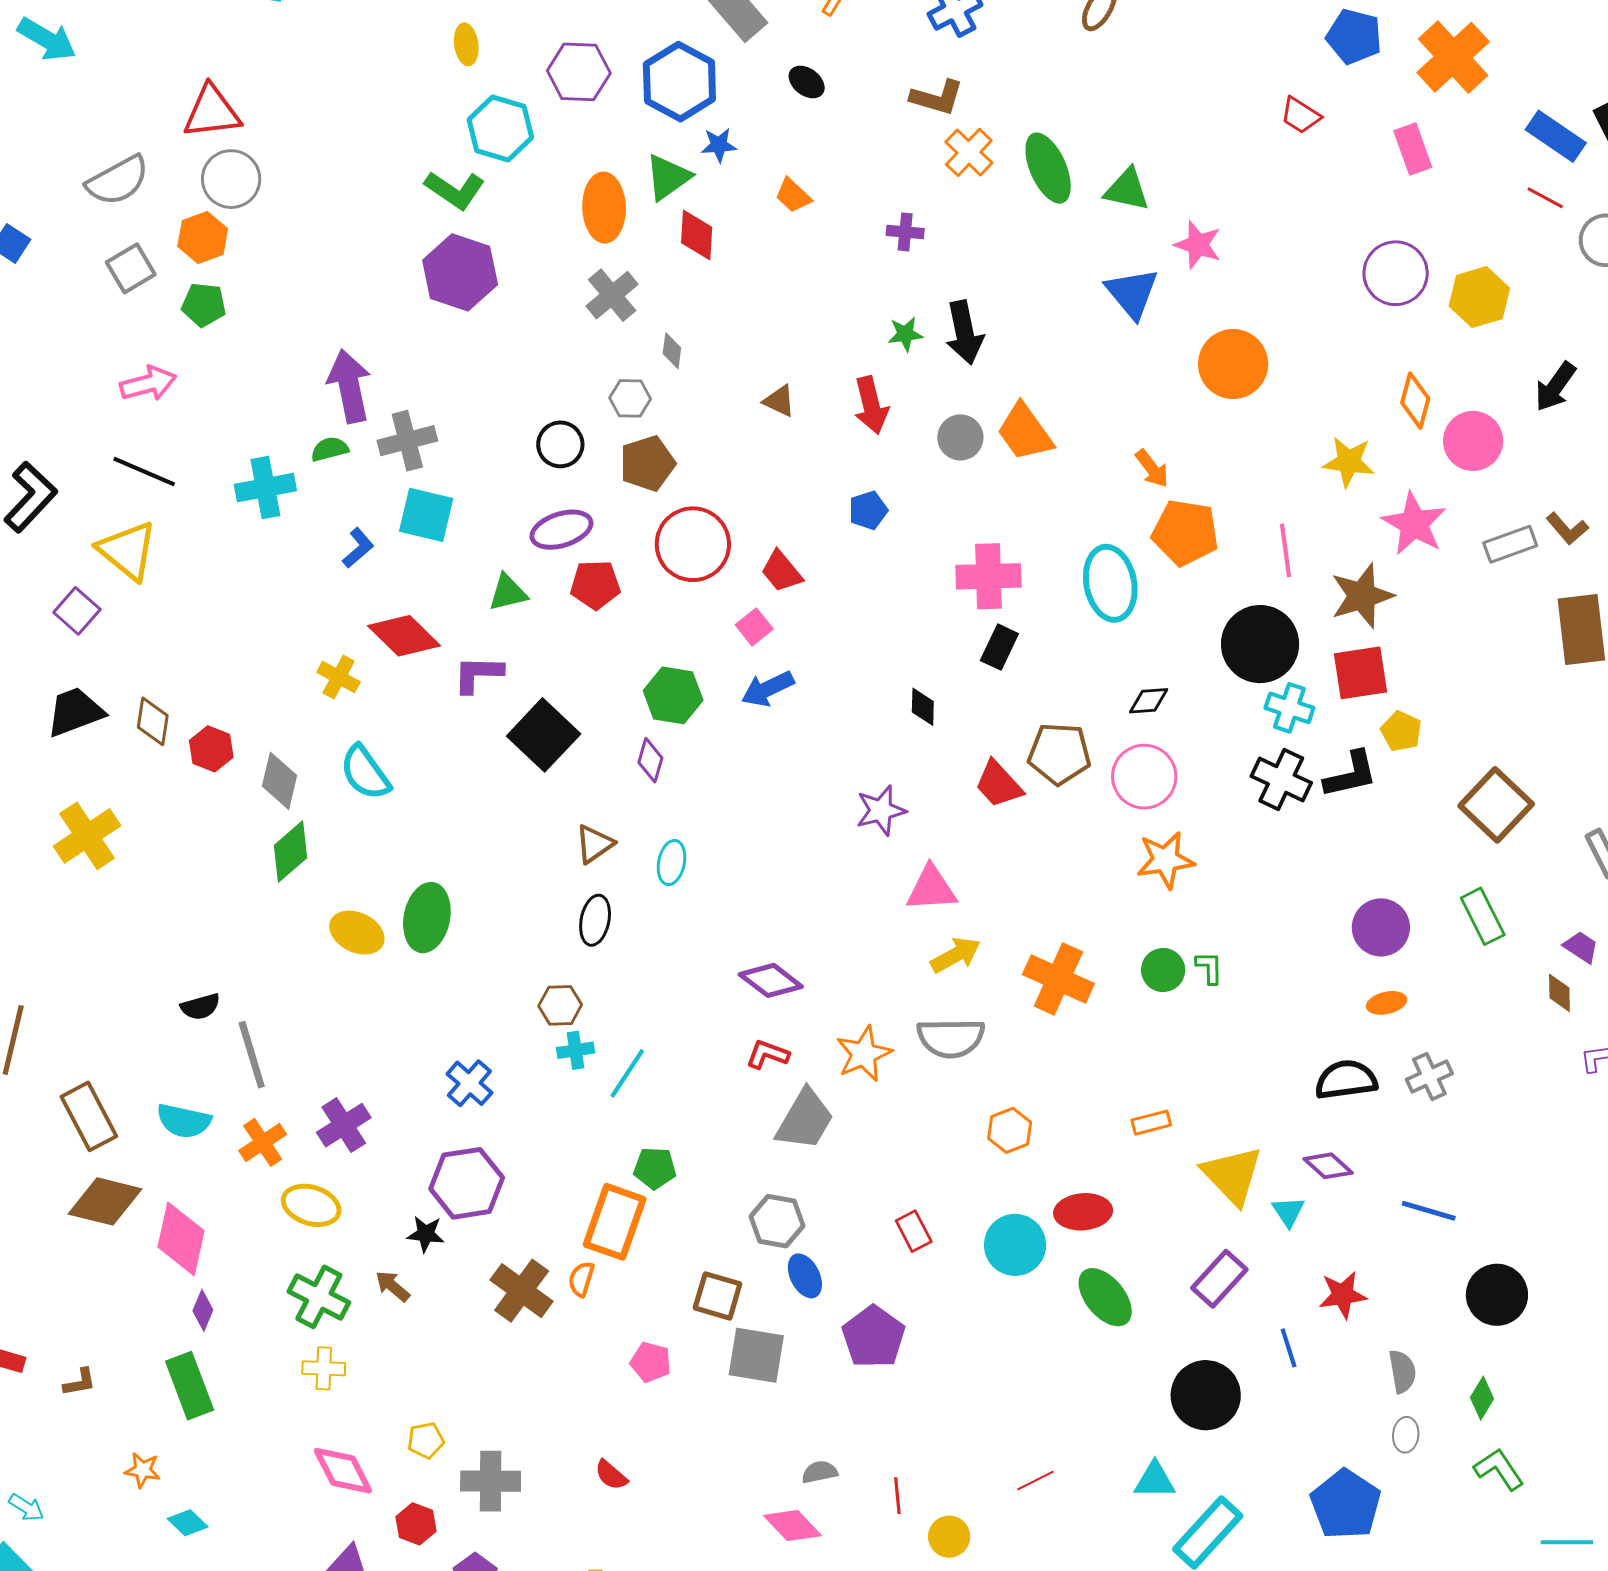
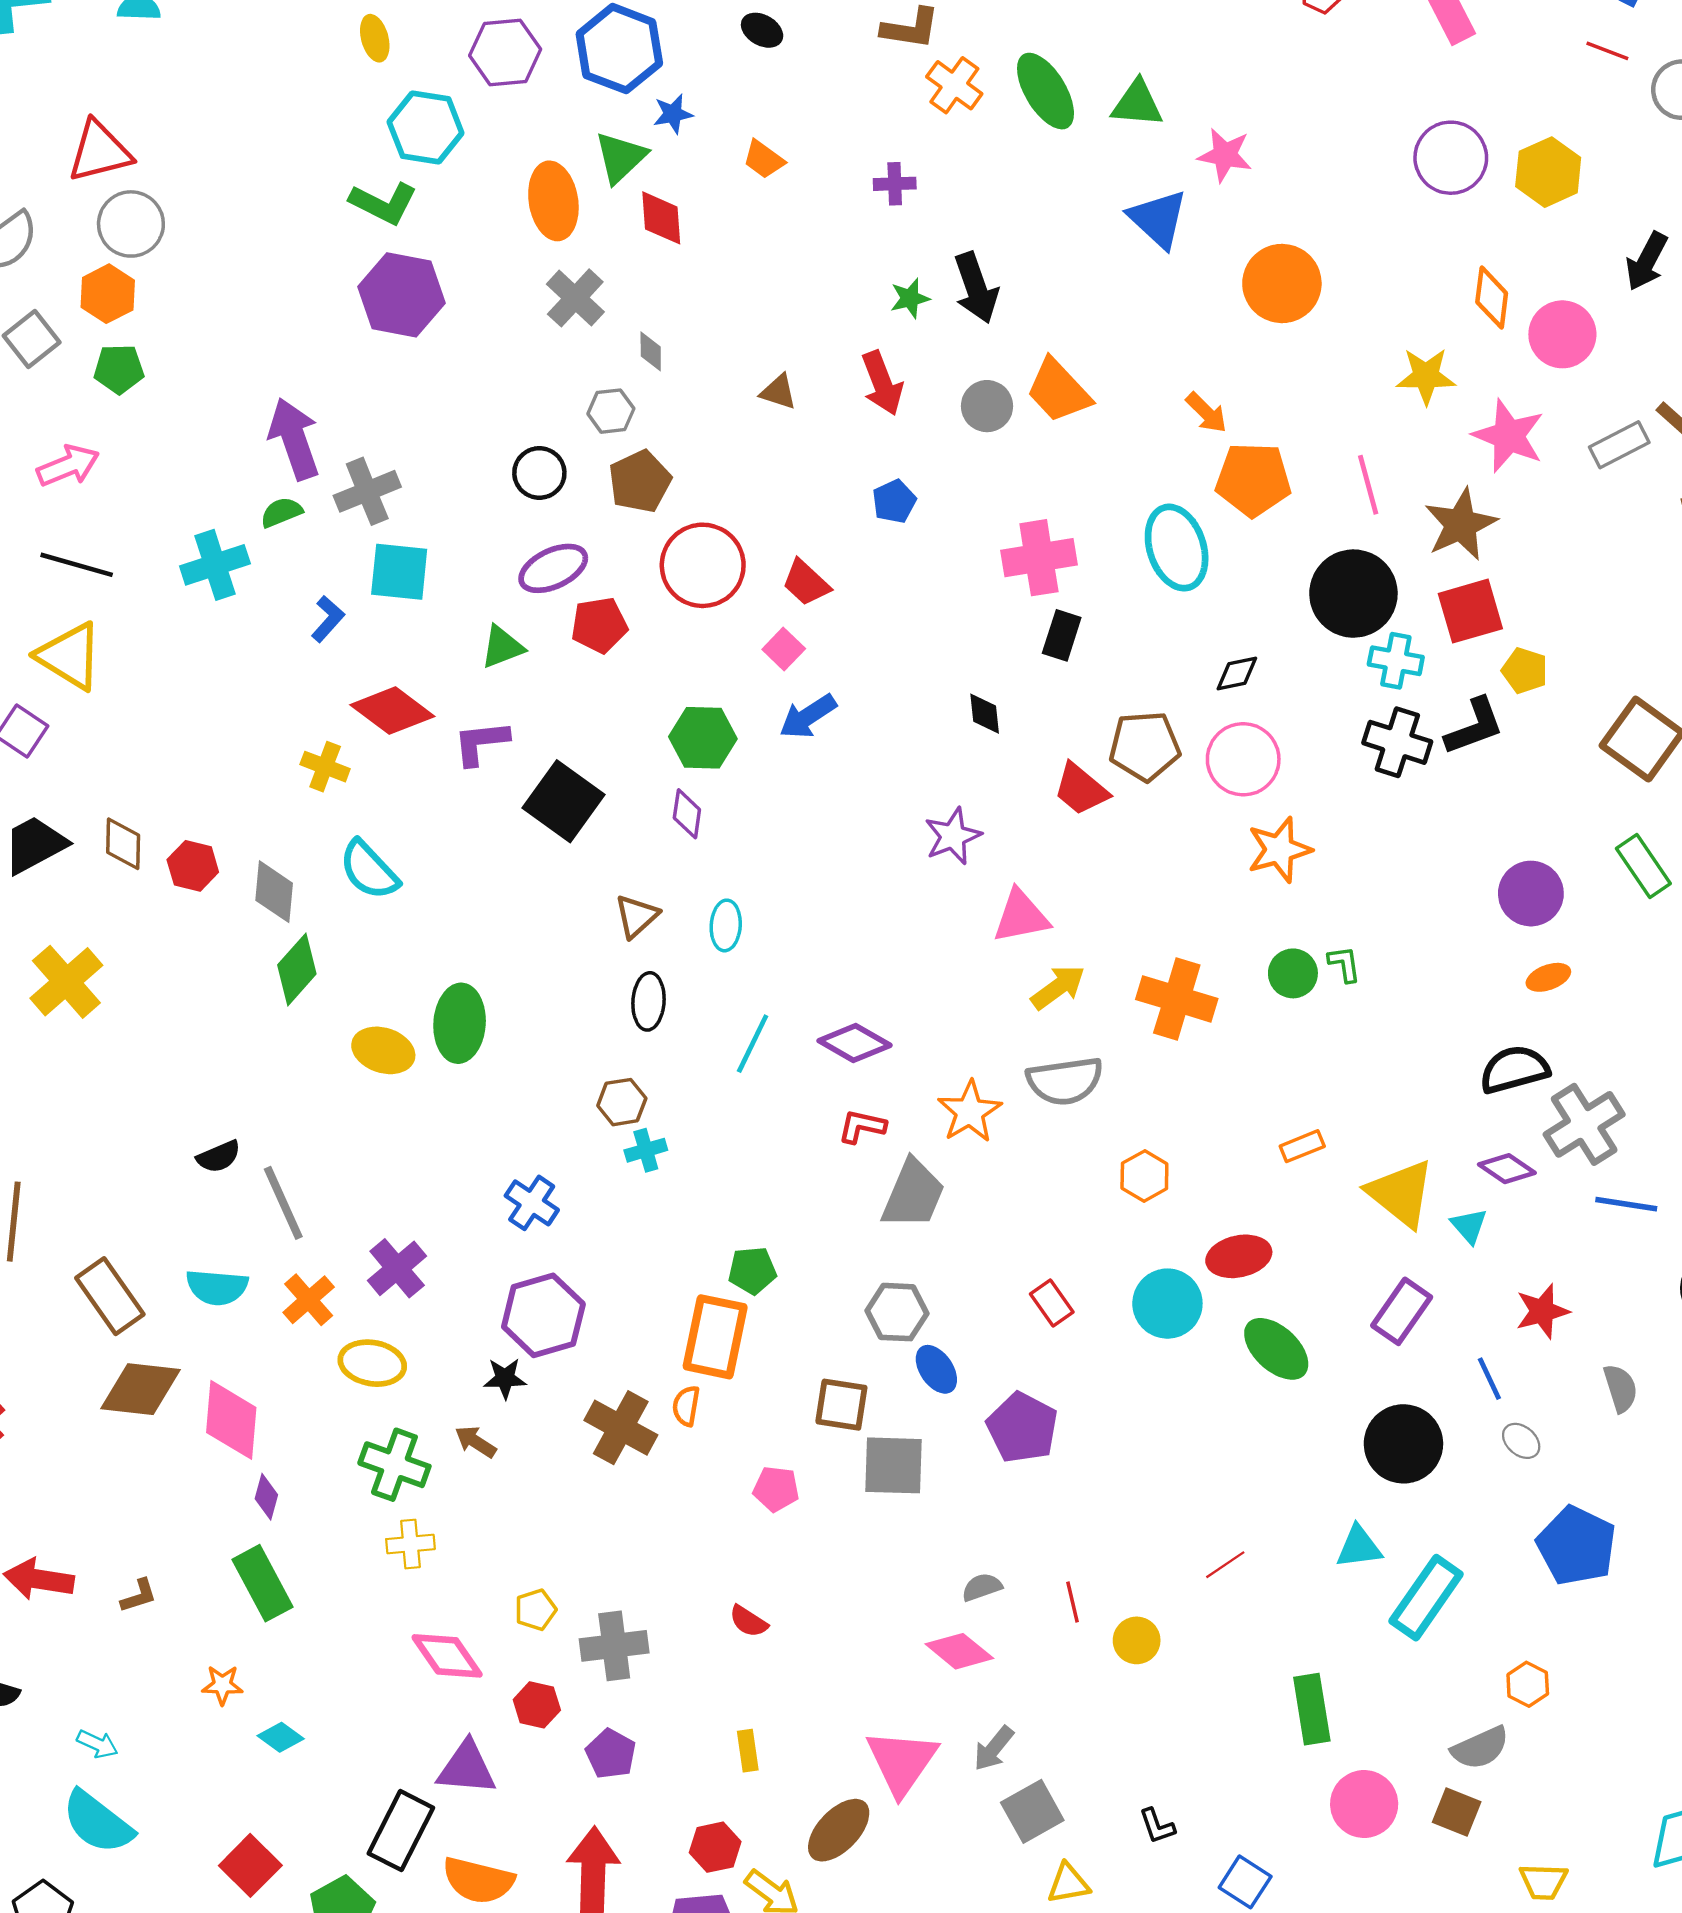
cyan line: (627, 1073) -> (753, 1044), moved
gray cross: (1429, 1077) -> (1584, 1124), moved, size x1.5
gray ellipse: (1406, 1435) -> (1521, 1441), moved, turned -48

